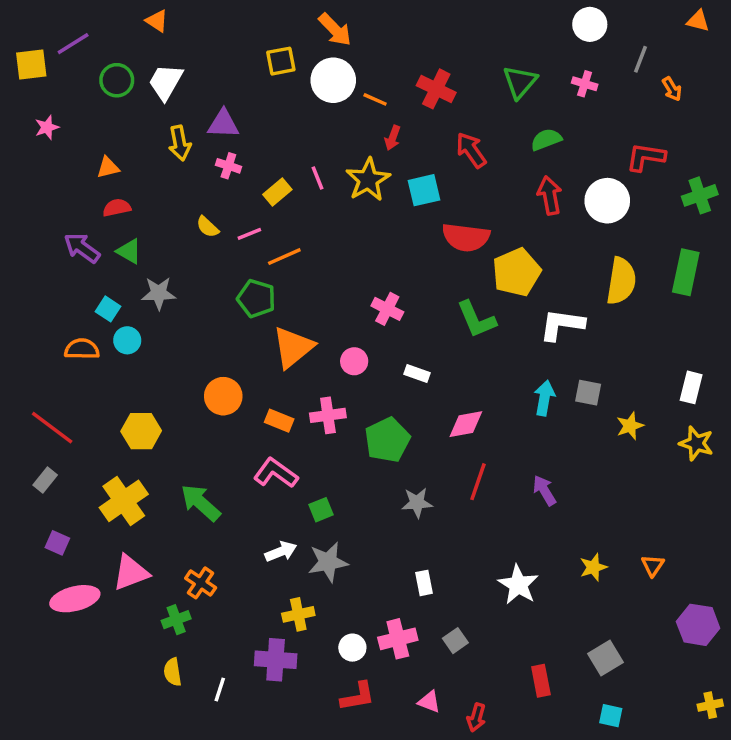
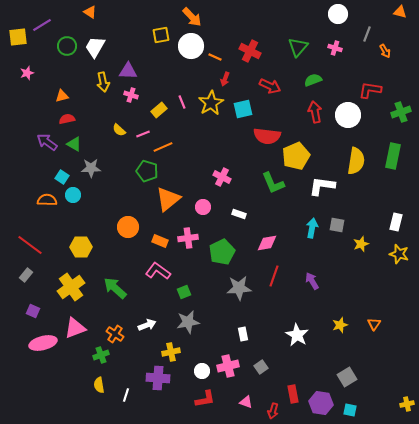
red arrow: (471, 150) -> (270, 86), turned 150
gray star: (417, 503) -> (239, 288), size x1.4
white arrow: (281, 552) -> (147, 325), moved
purple hexagon: (698, 625) -> (321, 403), moved
red rectangle: (541, 681) -> (293, 394), moved

